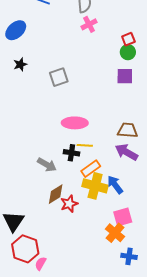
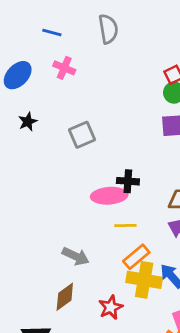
pink cross: (89, 24) -> (64, 68), moved, turned -35
black cross: (71, 153) -> (128, 181), moved
brown diamond: (56, 194) -> (65, 297), moved

